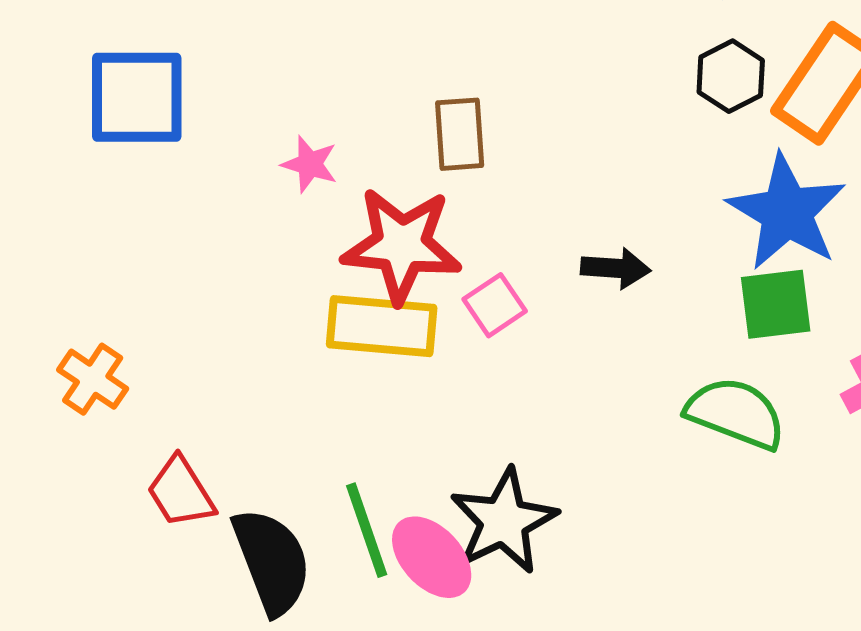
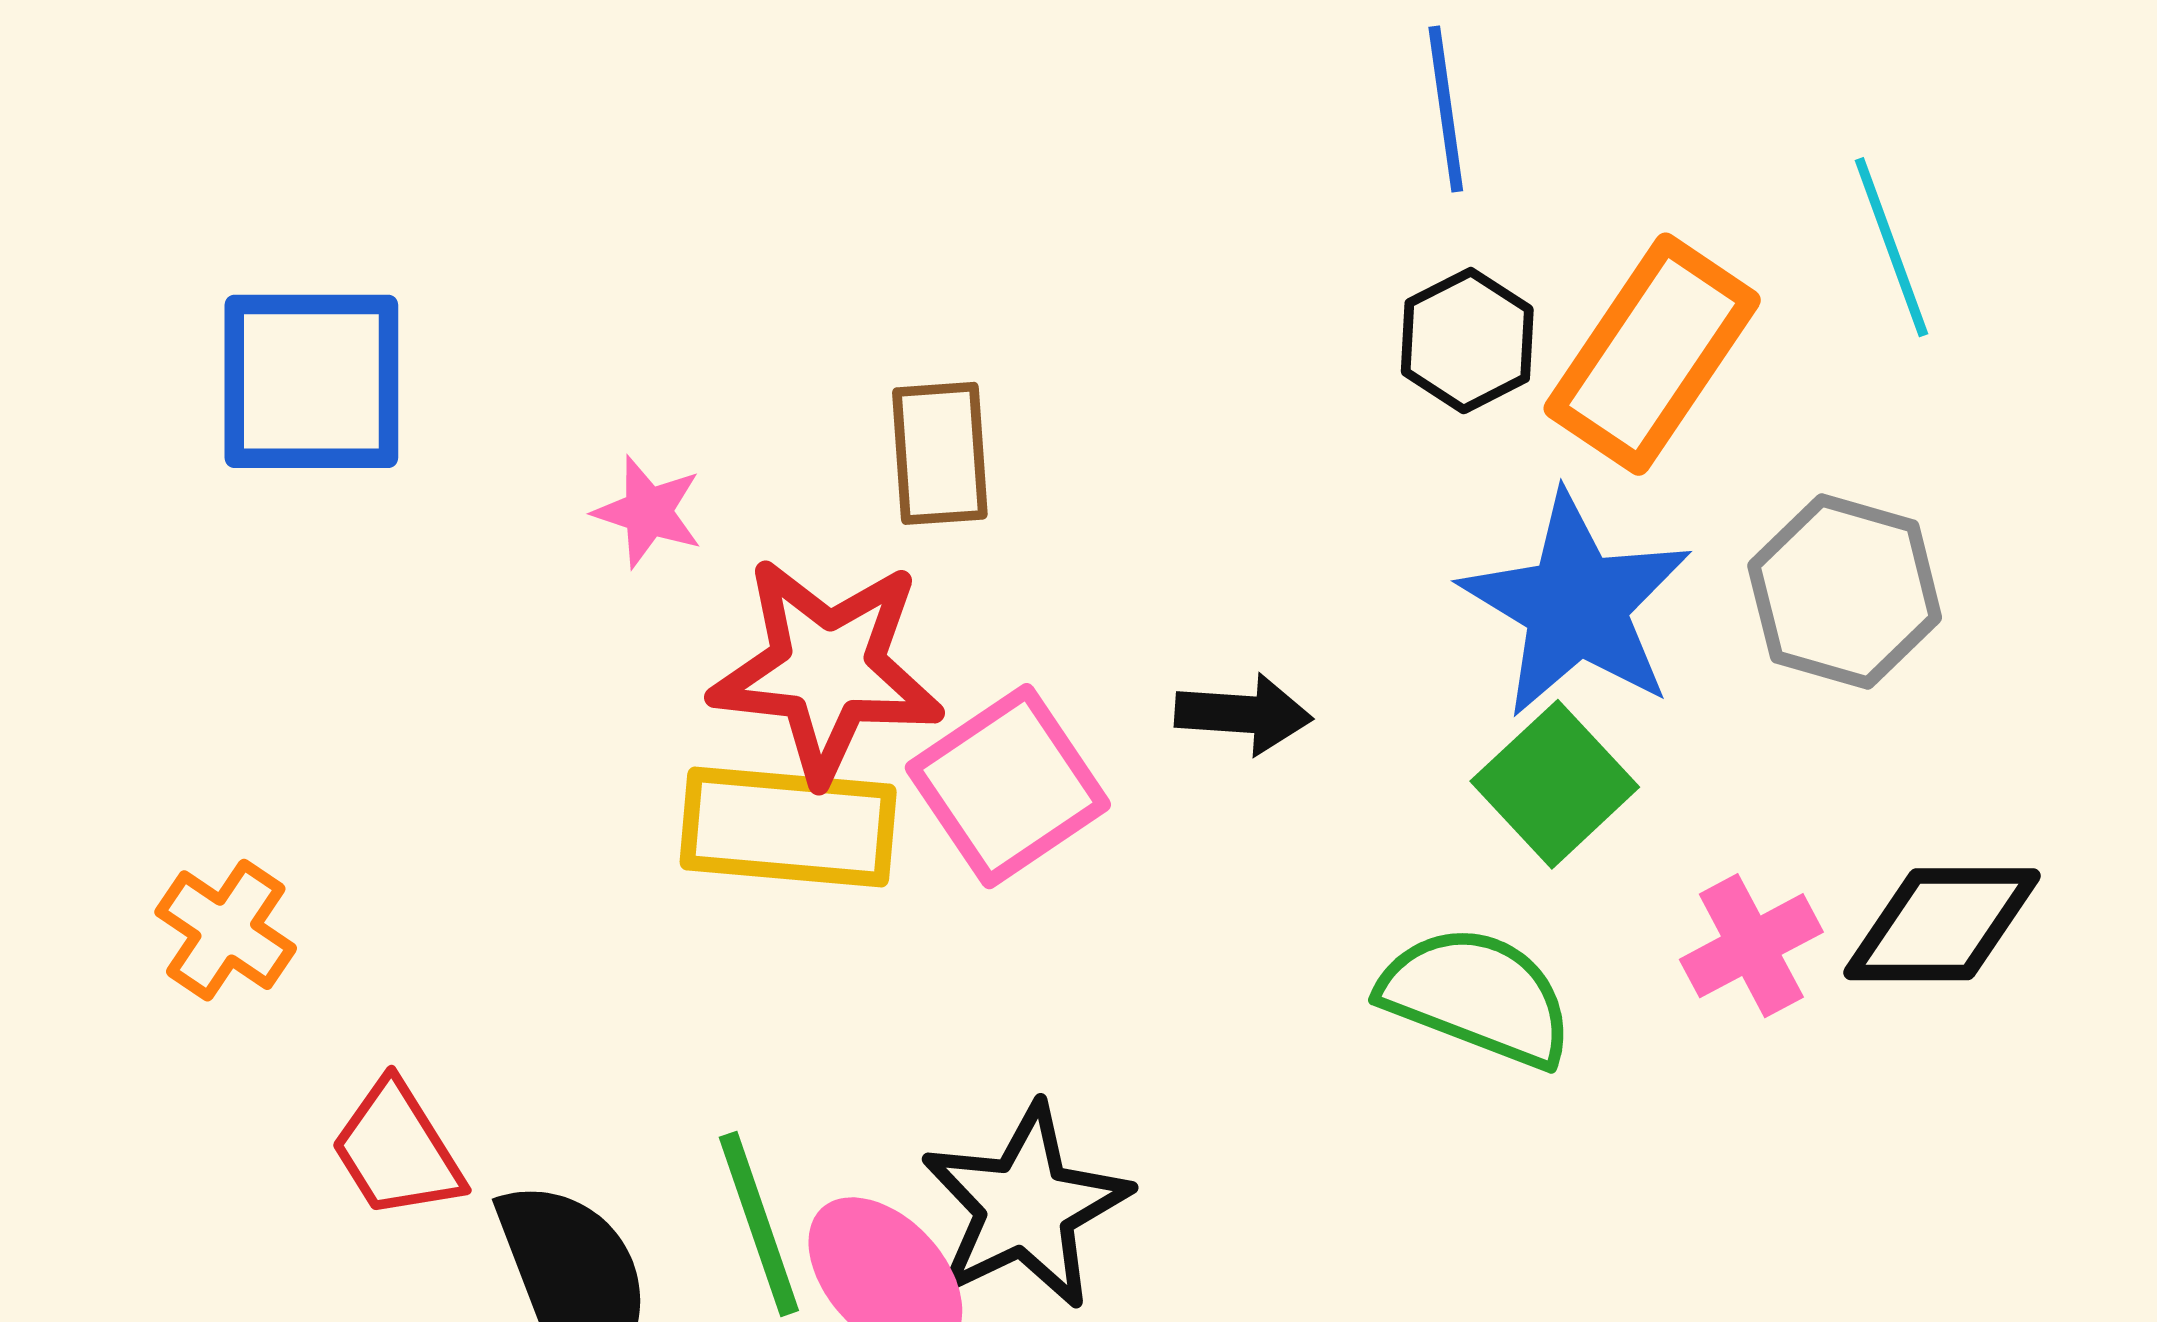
green square: (776, 304) -> (1555, 784), turned -36
pink square: (495, 305) -> (1008, 786), size x1.6

